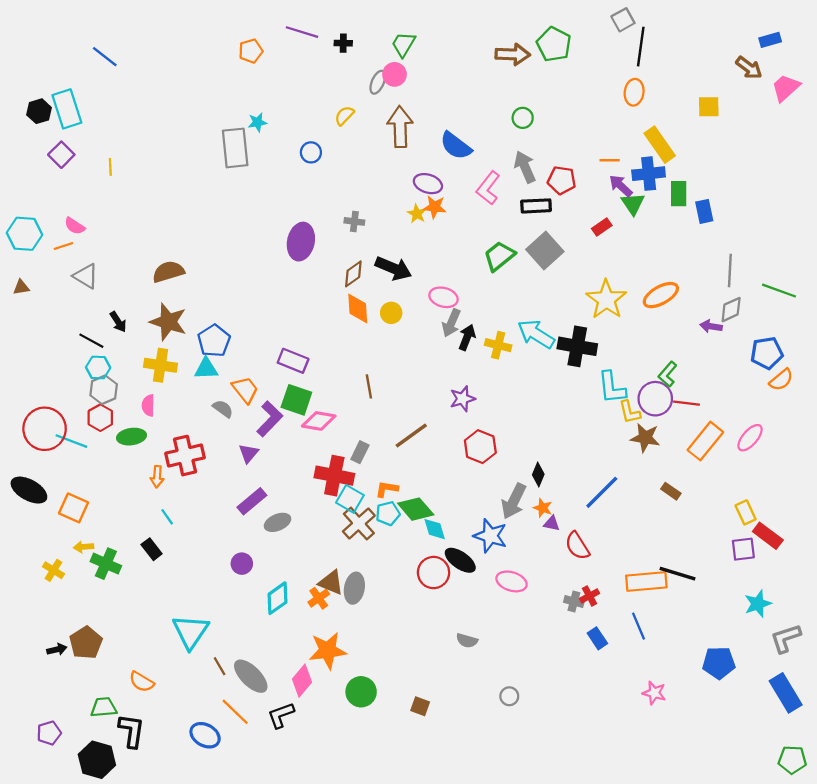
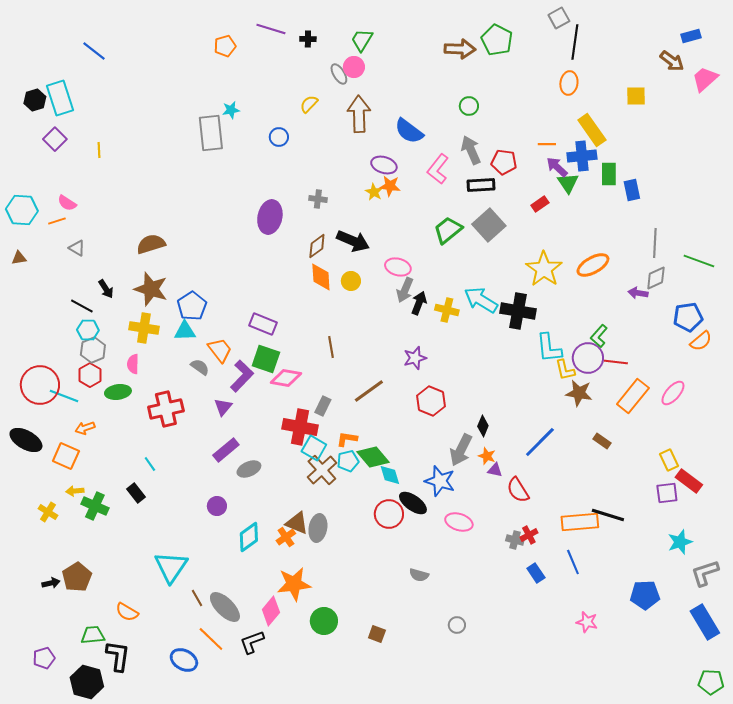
gray ellipse: (378, 82) -> (339, 74), turned -55
gray triangle: (86, 276) -> (77, 248), size x0.7
orange arrow: (157, 477) -> (85, 428), moved, turned 66

